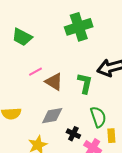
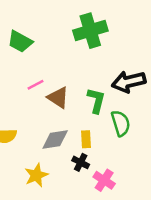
green semicircle: (98, 117) -> (121, 123), moved
yellow rectangle: (111, 136) -> (86, 139), moved

